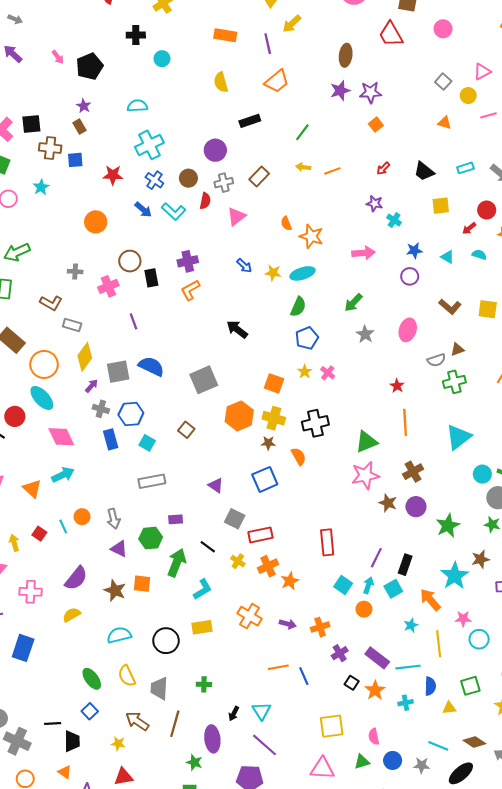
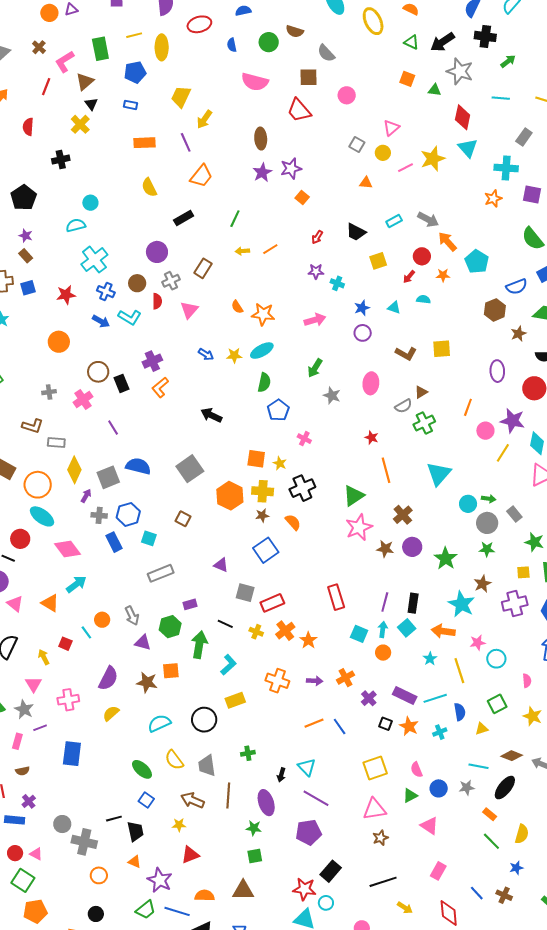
cyan circle: (162, 59) -> (90, 203), moved
yellow star: (305, 372) -> (280, 463), moved
orange arrow: (430, 600) -> (443, 631), turned -30

